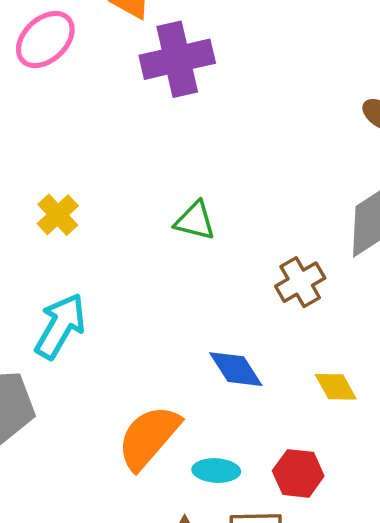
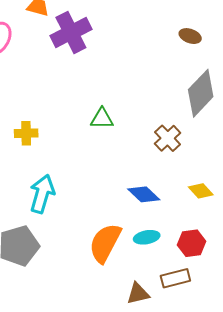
yellow cross: (58, 215) -> (26, 133), turned -35
cyan ellipse: (216, 471) -> (147, 237), moved

